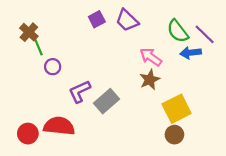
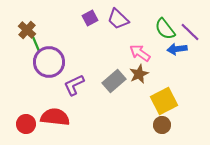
purple circle: (53, 67) -> (49, 62), size x2.0
gray rectangle: (107, 101) -> (114, 81), moved

